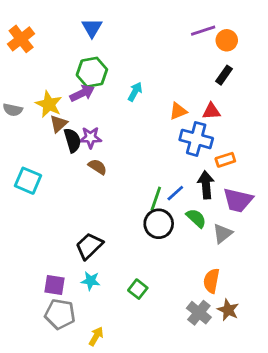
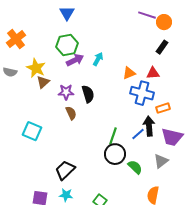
purple line: (203, 31) -> (147, 15), turned 36
orange cross: (21, 39) -> (16, 39), moved
purple arrow: (82, 93) -> (75, 60), moved
black semicircle: (72, 140) -> (88, 94), moved
brown semicircle: (97, 167) -> (71, 113), turned 32
cyan square: (28, 181) -> (32, 131), moved
blue line: (175, 193) -> (138, 134), moved
green semicircle: (196, 218) -> (135, 167), moved

